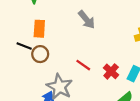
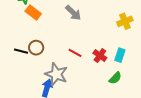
orange rectangle: (39, 29) -> (33, 13), moved, turned -49
black line: (24, 46) -> (21, 51), moved

